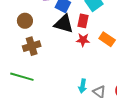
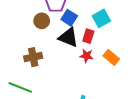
brown circle: (25, 21) -> (42, 21), moved

